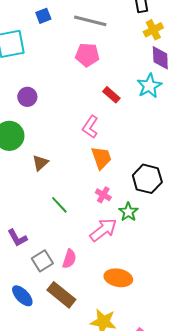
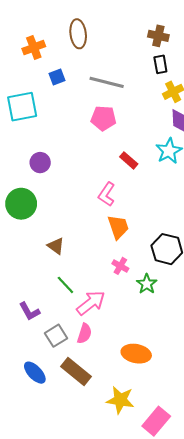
brown triangle: (40, 163) -> (56, 246), moved, turned -42
green line: (59, 205) -> (65, 285), moved
pink arrow: (103, 230) -> (91, 303), moved

